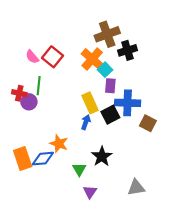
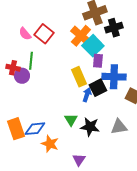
cyan square: (105, 70) -> (93, 46), size x1.5
blue arrow: (86, 122) -> (87, 95), moved
orange star: (59, 144) -> (50, 144), moved
black star: (102, 156) -> (90, 127), turned -30
green triangle: (79, 169) -> (71, 120), moved
gray triangle: (136, 188) -> (119, 127), moved

